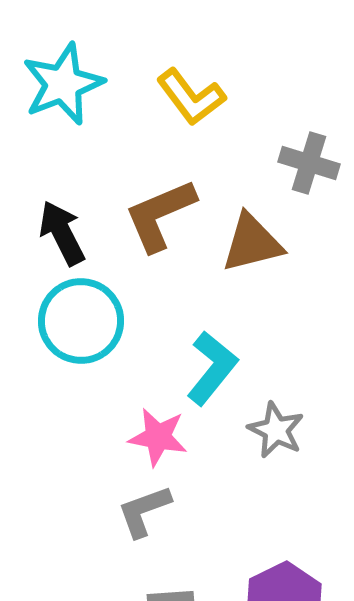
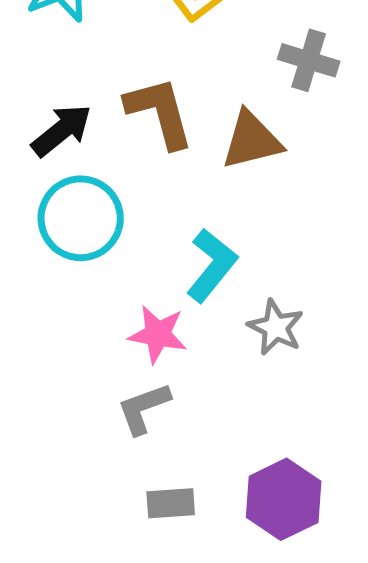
brown L-shape: (160, 215) -> (160, 112), turned 98
black arrow: (62, 233) -> (62, 130), turned 78

